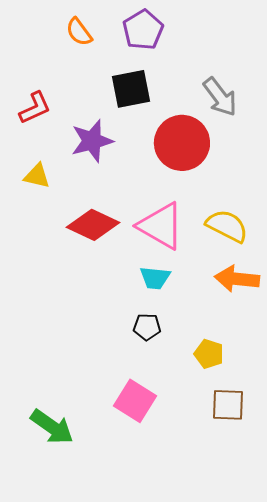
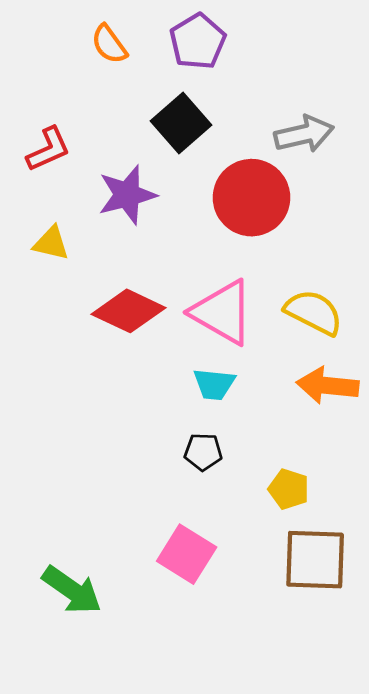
black square: (131, 89) -> (181, 123), turned -30
gray arrow: (220, 97) -> (304, 134), turned -66
brown square: (228, 405) -> (315, 560), size x1.4

